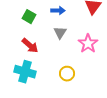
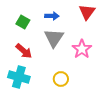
gray triangle: (60, 33) -> (54, 38), size x1.5

